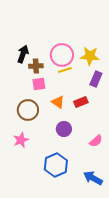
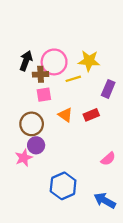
pink circle: (62, 55) -> (54, 62), moved
yellow star: (90, 56) -> (89, 61), moved
purple circle: (64, 129) -> (36, 145), moved

